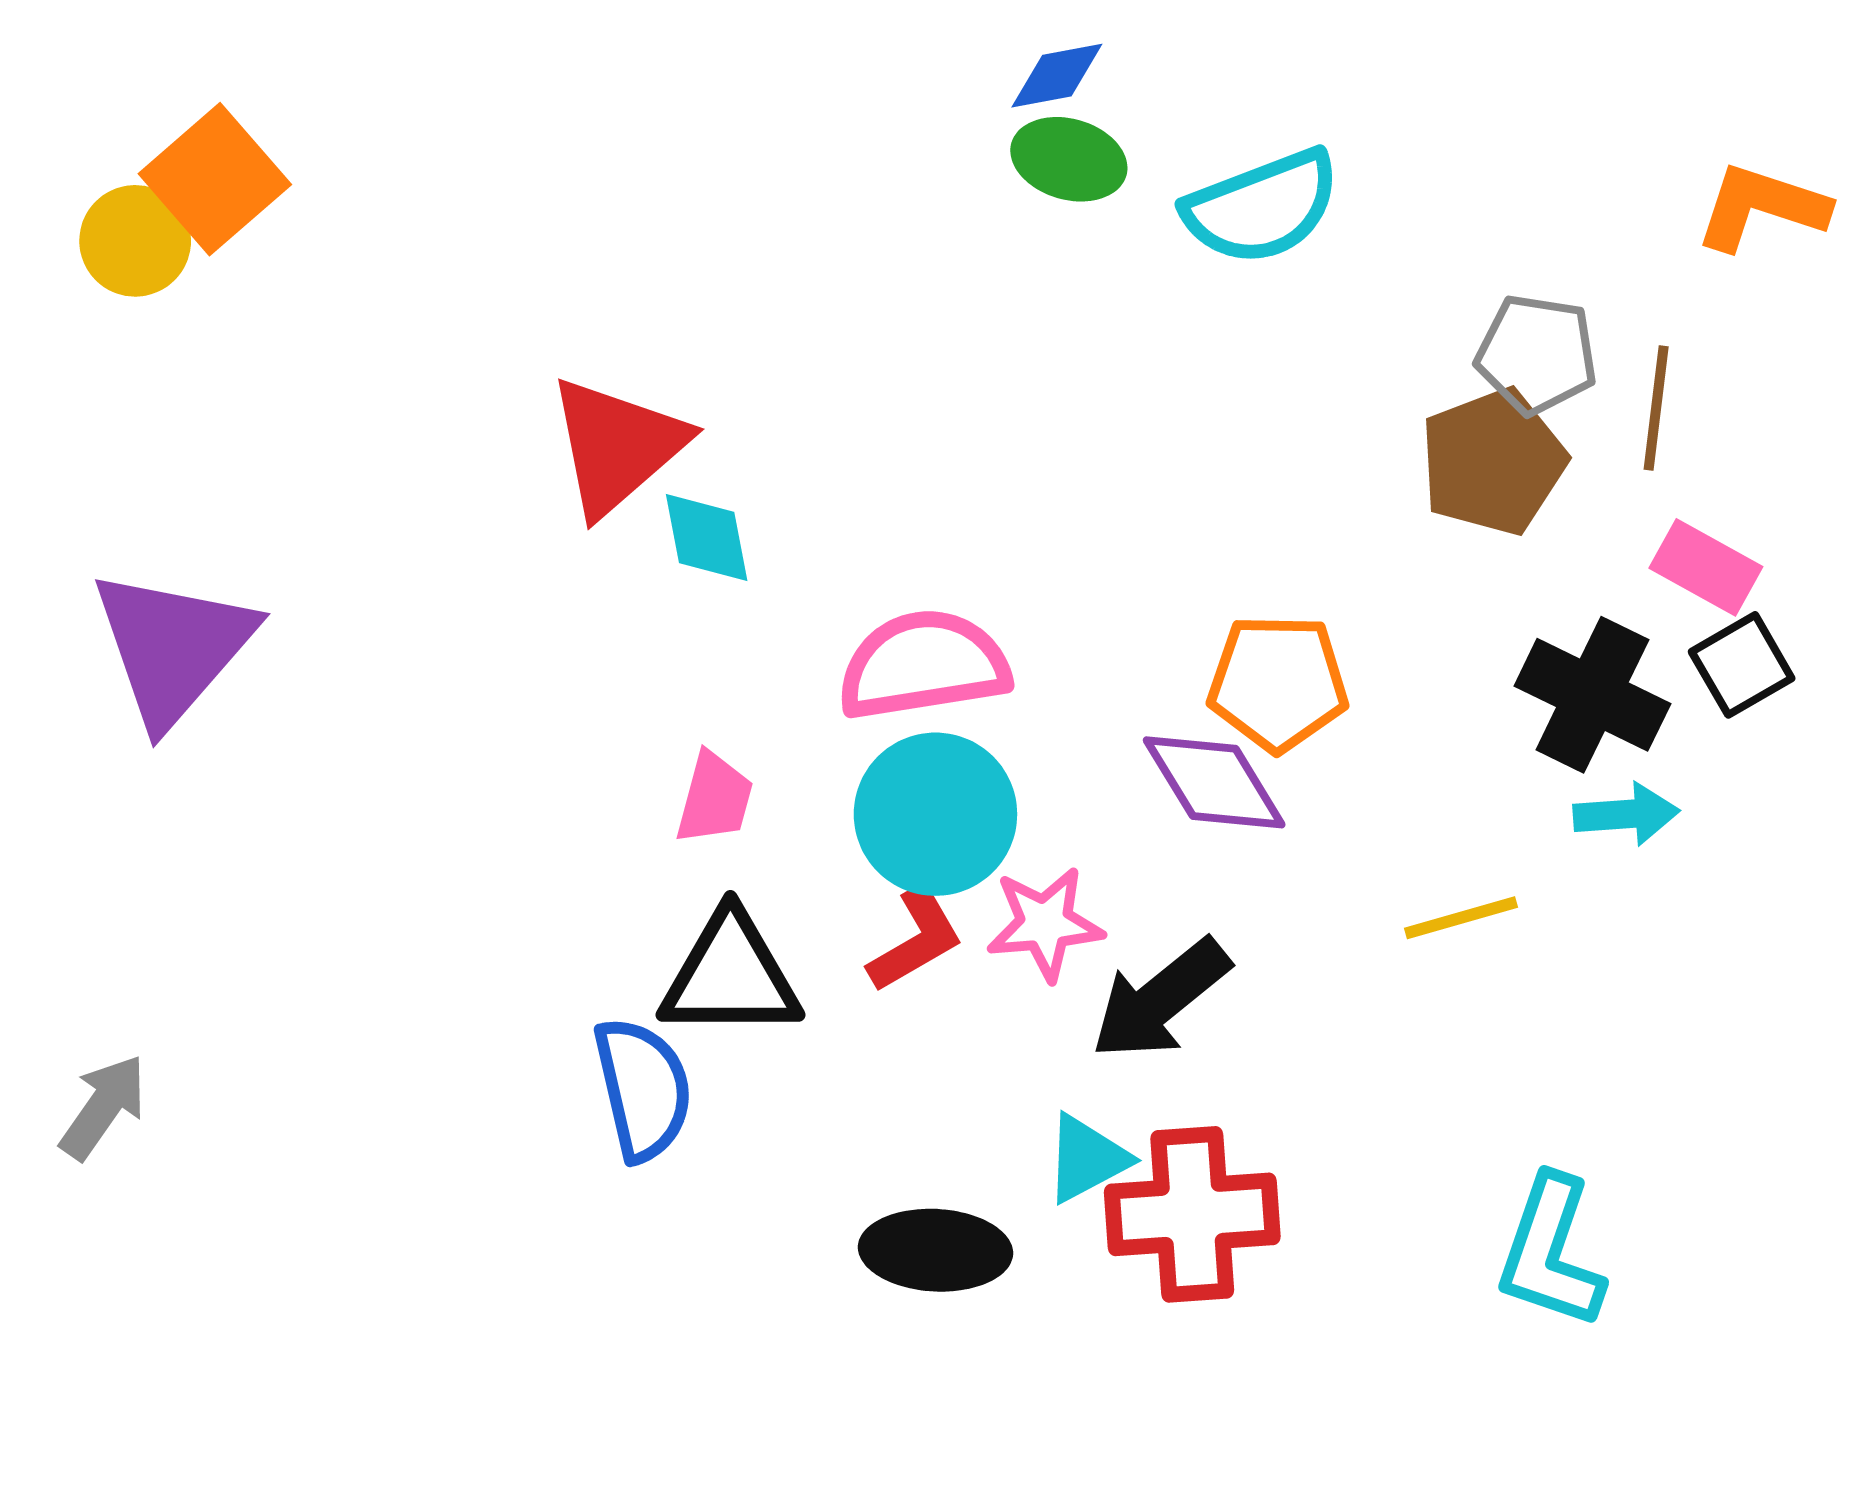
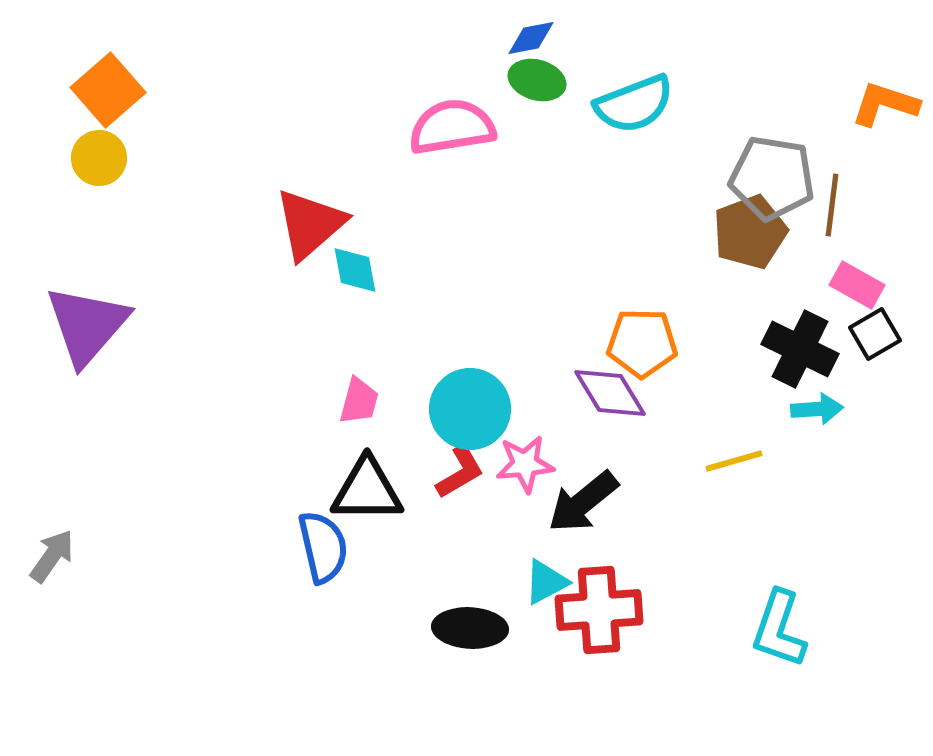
yellow circle: (135, 241) -> (99, 158), moved
gray pentagon: (1537, 354) -> (772, 178), size x1.4
pink semicircle: (924, 665) -> (452, 127), moved

